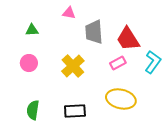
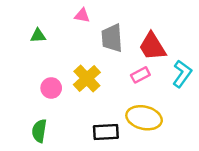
pink circle: (29, 63) -> (51, 88), moved
black rectangle: (75, 111) -> (106, 132), moved

